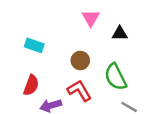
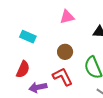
pink triangle: (91, 18) -> (67, 17), moved, turned 42

